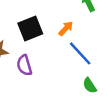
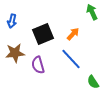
blue line: (80, 53) -> (71, 59), moved

